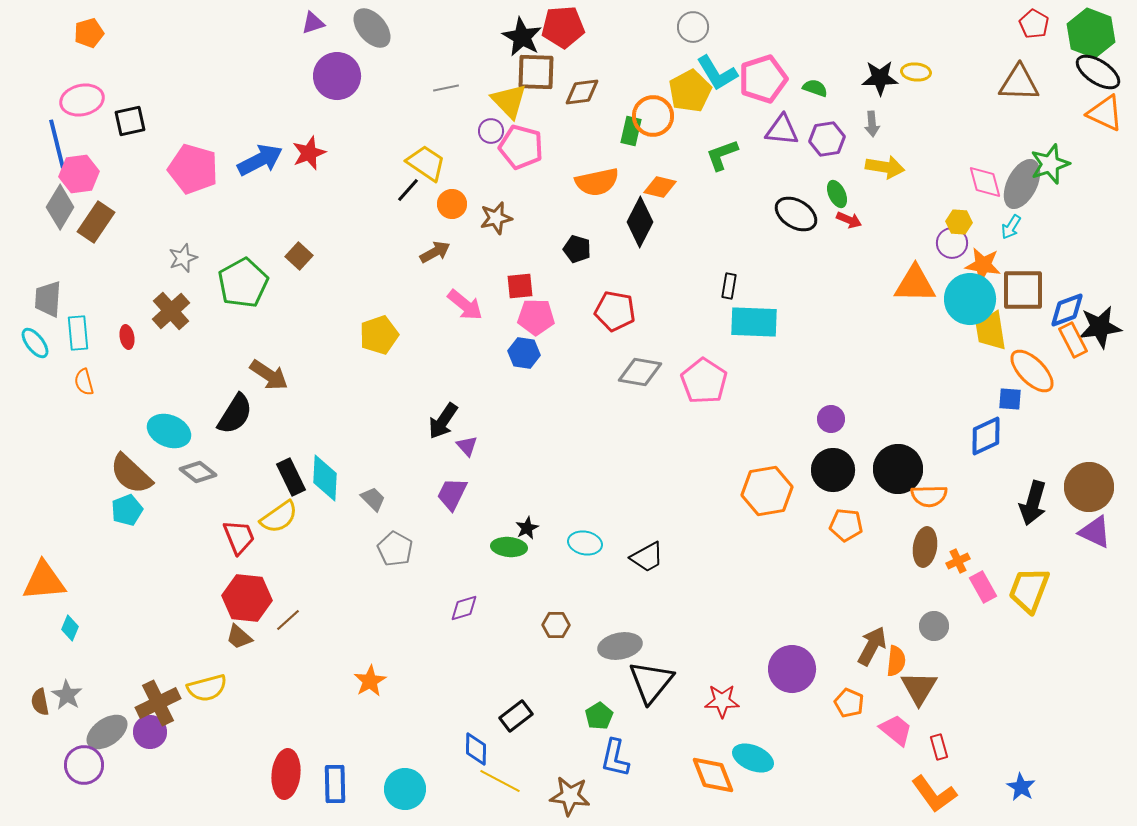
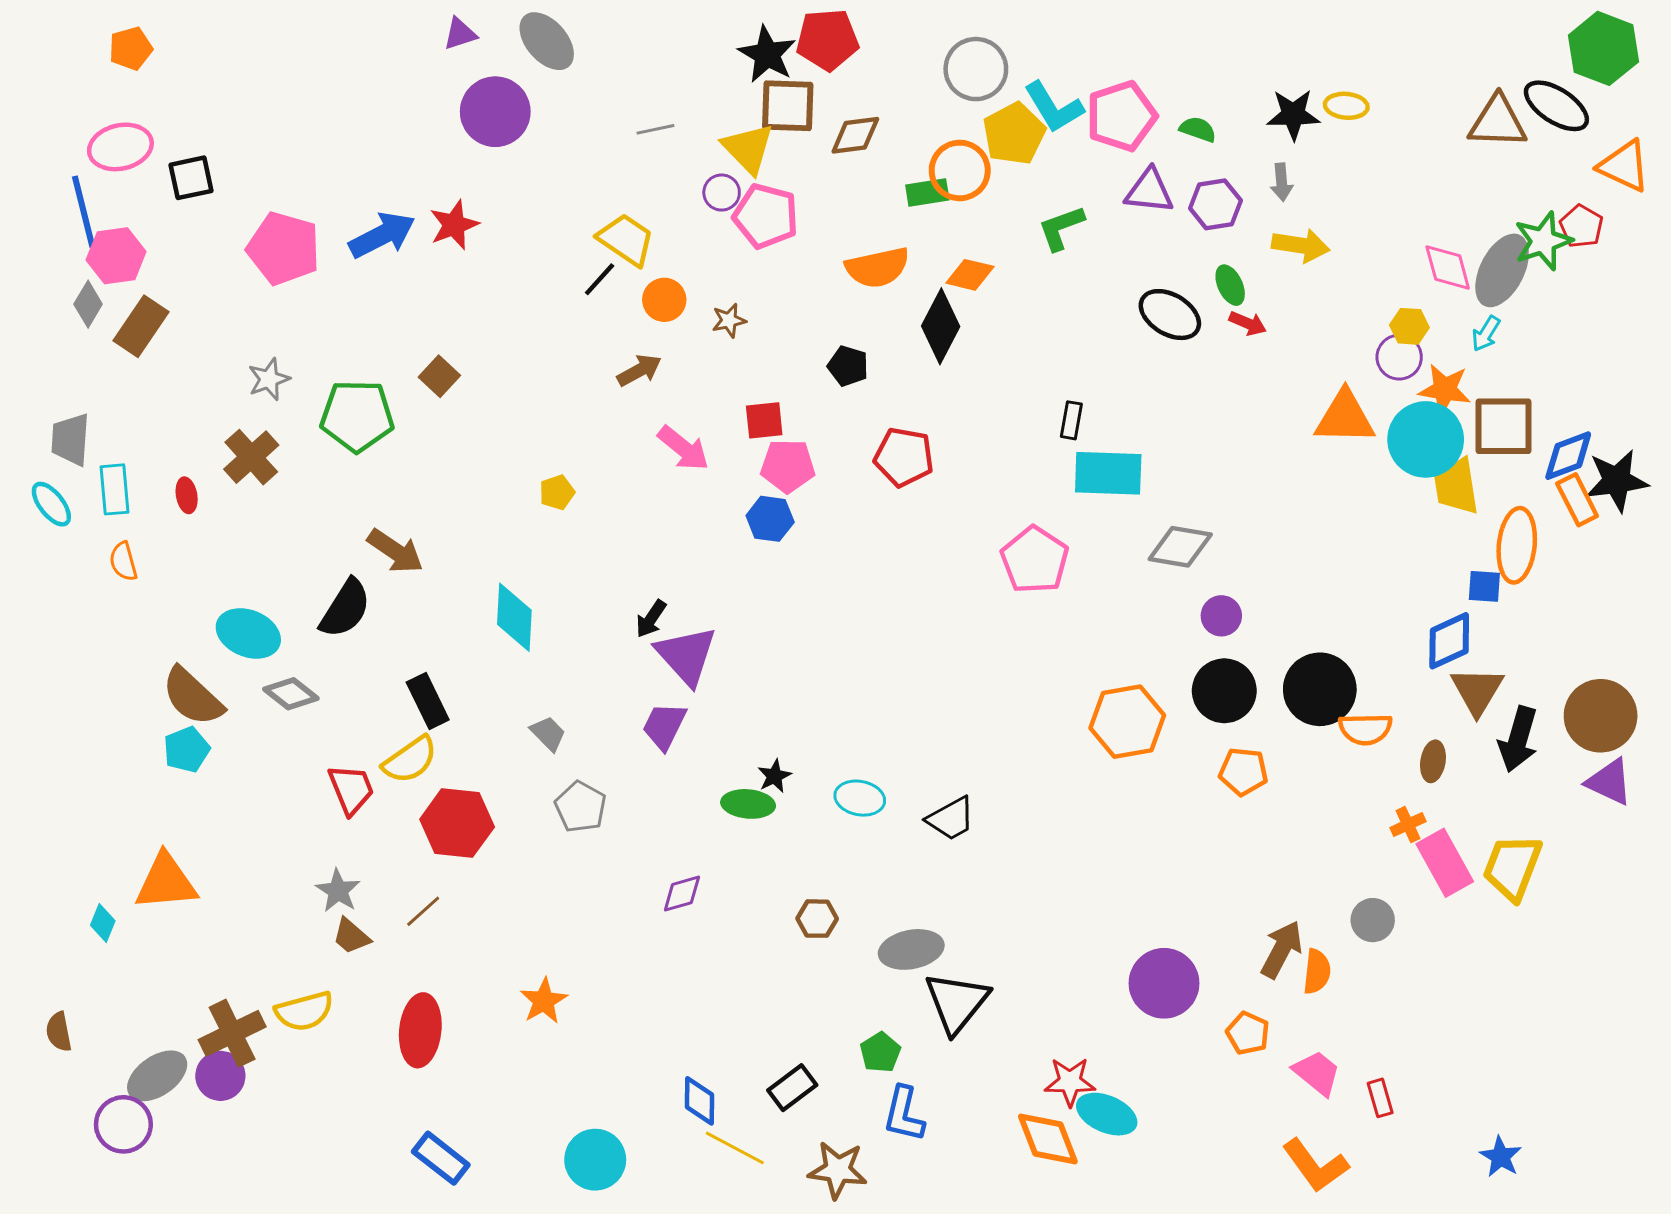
red pentagon: (1034, 24) -> (1581, 226), moved
gray circle: (693, 27) -> (976, 69), moved, size x1.4
black ellipse: (1098, 72) -> (1556, 106), moved
green rectangle: (631, 131) -> (927, 193), turned 68
gray diamond: (60, 207) -> (88, 304), size x0.7
brown star: (496, 218) -> (729, 320), size x0.7
green pentagon: (243, 283) -> (357, 416), turned 30
yellow pentagon: (379, 335) -> (557, 492), size x0.6
orange ellipse: (1032, 371) -> (1517, 545), turned 51
gray diamond: (640, 372) -> (1180, 547), moved
black arrow: (443, 421) -> (651, 619), size x0.7
purple triangle: (467, 446) -> (686, 656), size x2.0
cyan diamond: (325, 478) -> (514, 617), moved
brown ellipse: (925, 547) -> (1433, 761), moved, size x0.7
orange triangle: (44, 581) -> (166, 882), moved
pink rectangle: (983, 587) -> (1445, 863), size x1.4
red hexagon: (247, 598) -> (457, 823), moved
brown triangle: (919, 688) -> (1477, 691), moved
gray star: (67, 695) -> (338, 891), moved
red star: (722, 701) -> (1070, 1082), moved
black rectangle: (516, 716) -> (792, 1088), moved
red ellipse: (286, 774) -> (420, 1030), moved
blue rectangle: (335, 784) -> (441, 1158), moved, turned -51
orange L-shape: (934, 794) -> (1315, 1166), moved

